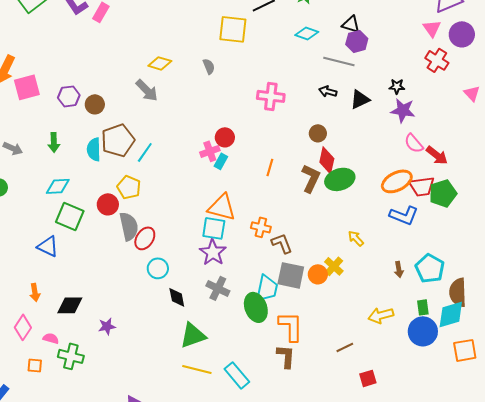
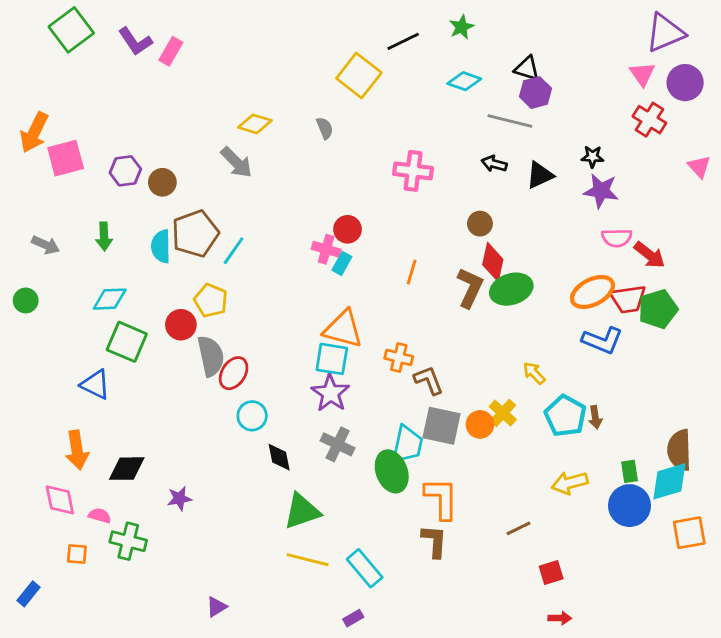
yellow square: (233, 29) -> (359, 75), turned 32
pink semicircle: (414, 143) -> (617, 238), turned -50
pink cross: (210, 151) -> (326, 249), turned 36
cyan pentagon: (430, 268) -> (565, 416), moved
orange arrow: (35, 292) -> (77, 450), size x1.5
pink diamond: (23, 327) -> (60, 500), turned -45

